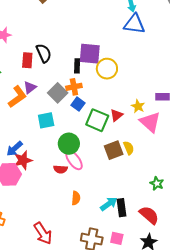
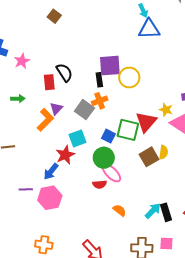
blue square: (78, 104) -> (108, 136), moved
red triangle: (116, 115) -> (146, 122), size x1.6
yellow semicircle: (129, 148) -> (164, 152), turned 40
red star: (23, 160) -> (65, 155), moved
orange semicircle: (76, 198) -> (120, 210), turned -48

